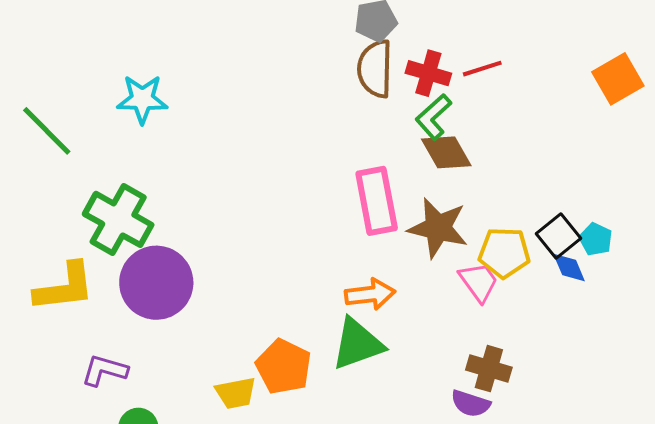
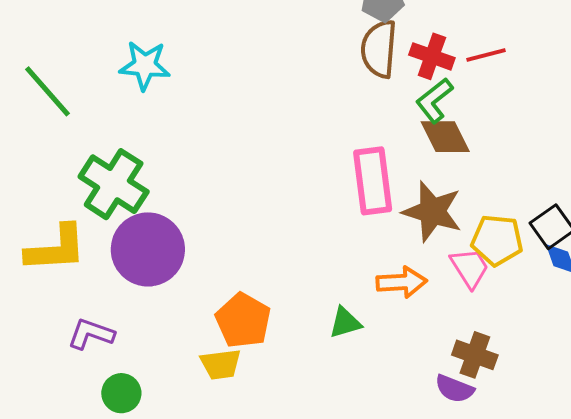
orange arrow: (370, 294) -> (402, 282), moved
green triangle: (358, 344) -> (345, 323), size x0.6
orange pentagon: (284, 367) -> (243, 320), moved

